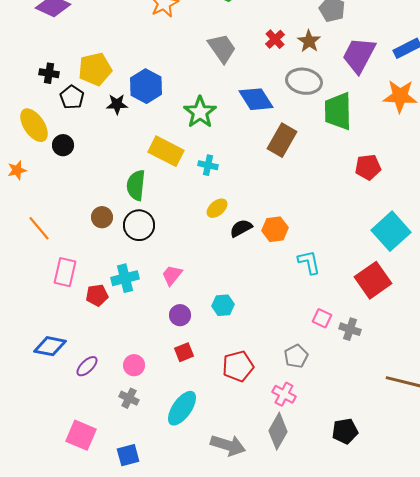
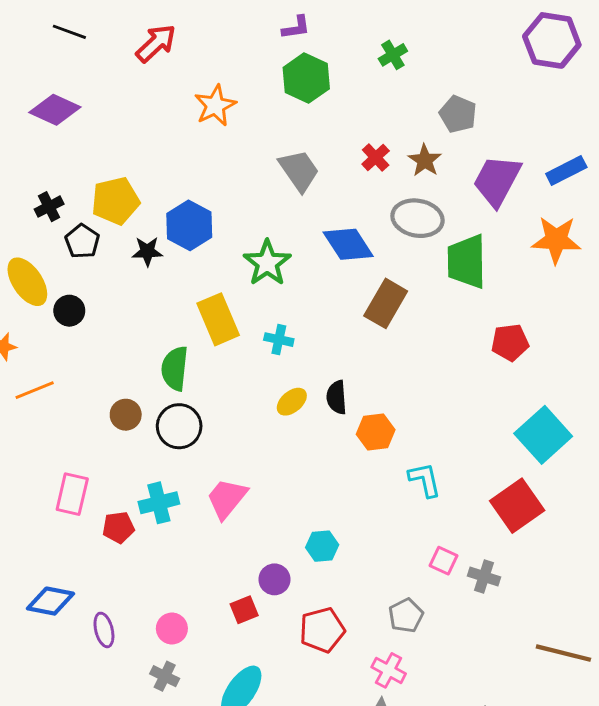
black cross: (49, 73) -> (49, 207), turned -36
yellow rectangle: (166, 151) -> (218, 319), turned 40
orange line: (39, 228) -> (35, 390), moved, turned -72
black semicircle: (241, 228) -> (337, 397), moved, turned -65
pink trapezoid: (172, 275) -> (227, 498), size x1.4
cyan hexagon: (223, 305) -> (322, 546), moved
purple circle: (180, 315) -> (274, 579), moved
purple ellipse: (87, 366) -> (104, 630), turned -60

